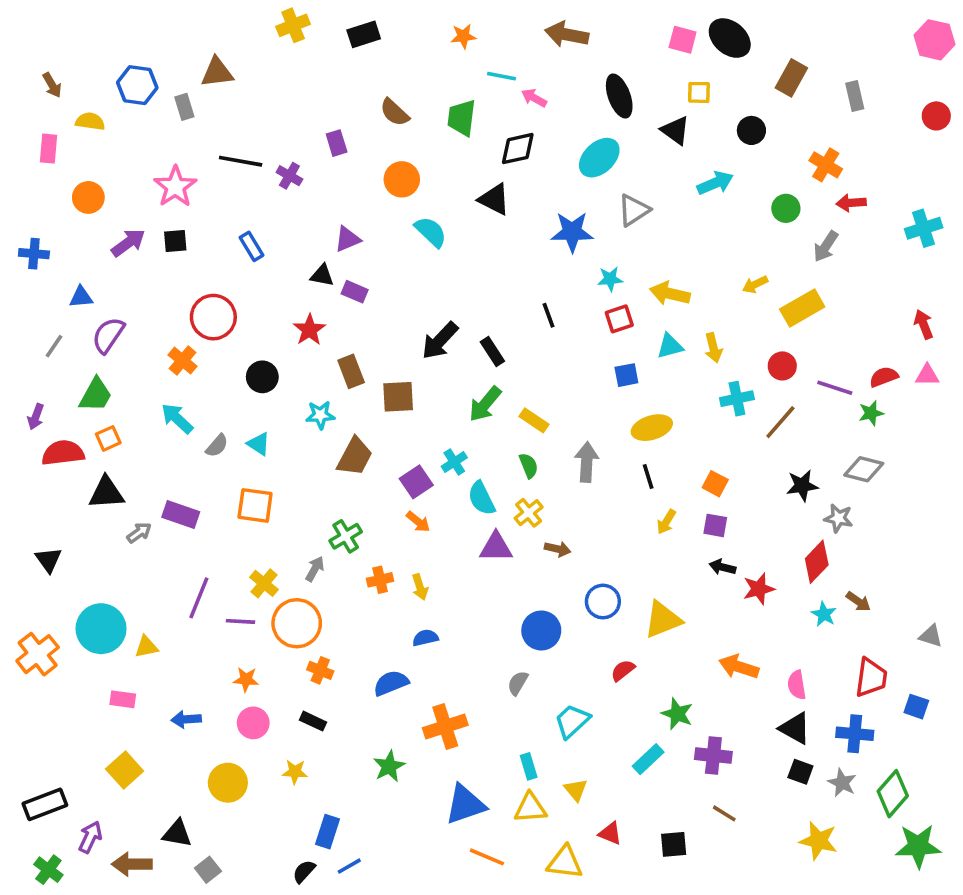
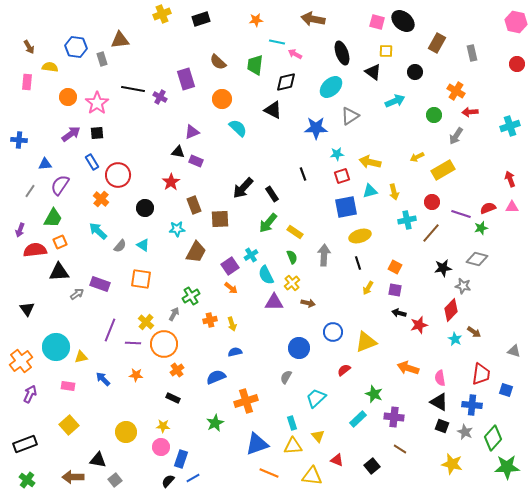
purple rectangle: (337, 143) -> (186, 79), size x1.5
orange circle: (88, 197) -> (68, 97), moved
blue rectangle: (251, 246) -> (92, 162), moved
blue square: (626, 375) -> (346, 207), size x1.6
orange cross: (320, 670) -> (177, 370), turned 32
blue arrow: (186, 719) -> (103, 379), moved, turned 49
pink circle: (253, 723) -> (161, 447), moved
purple arrow: (90, 837) -> (30, 394), moved
black square: (674, 844) -> (372, 466), turned -35

